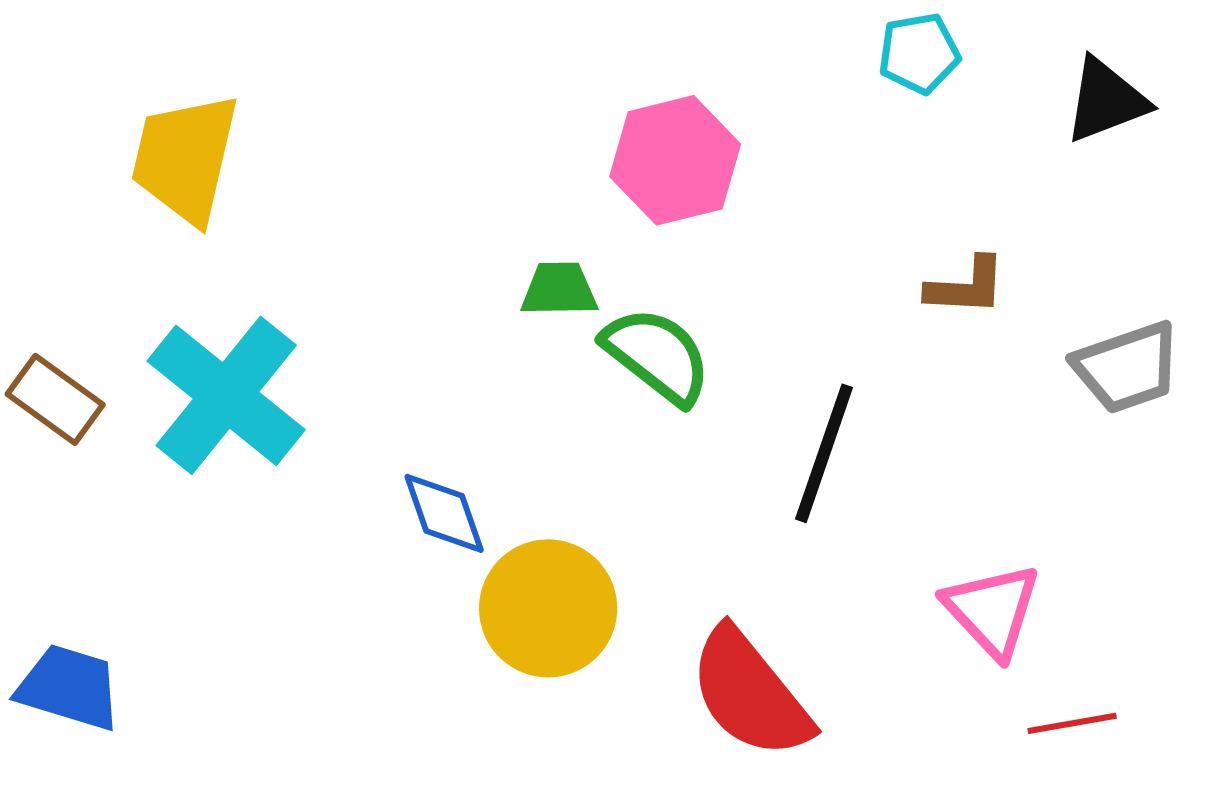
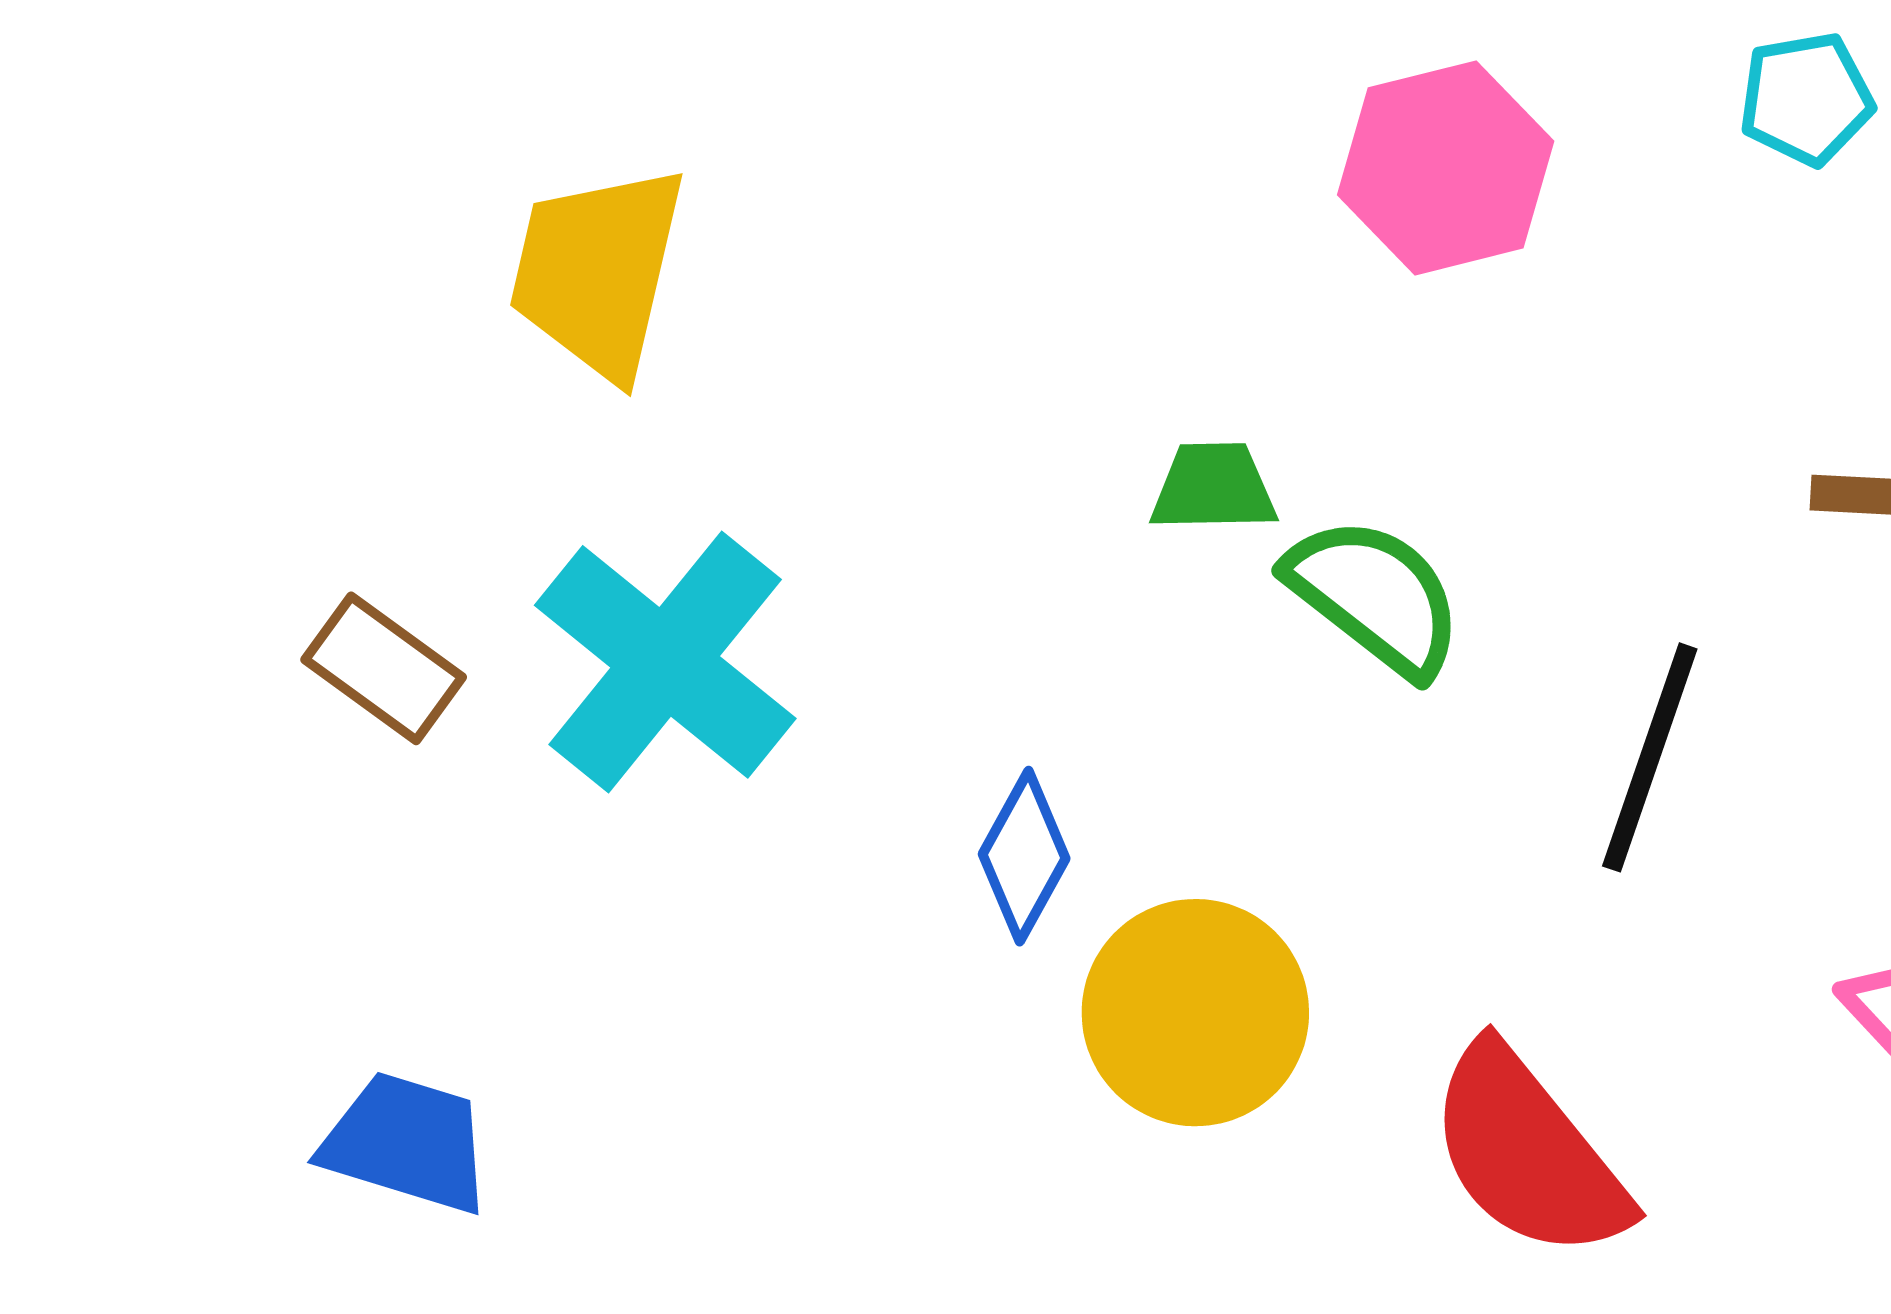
pink hexagon: (675, 160) -> (1446, 168), moved
blue diamond: (444, 513) -> (1024, 856), turned 48

